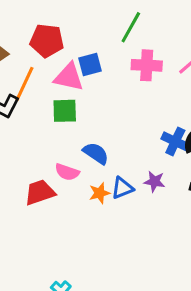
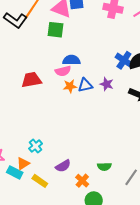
blue semicircle: (96, 153) -> (72, 60), turned -42
pink semicircle: (67, 172) -> (63, 71), moved, turned -42

